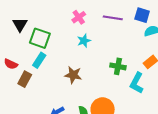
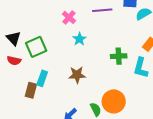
green square: (40, 38) -> (36, 47), turned -30
cyan rectangle: (39, 60) -> (42, 78), moved
red semicircle: (11, 64) -> (14, 61), moved

